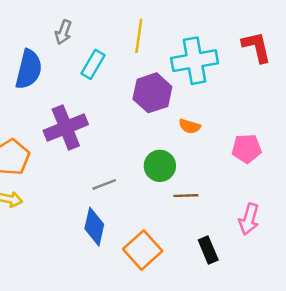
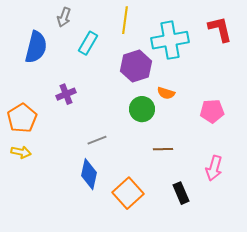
purple cross: (66, 127) -> (66, 94), size x0.6
green circle: (160, 166) -> (142, 109), moved

